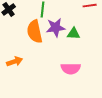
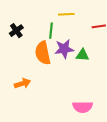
pink semicircle: (71, 69) -> (82, 107), moved

